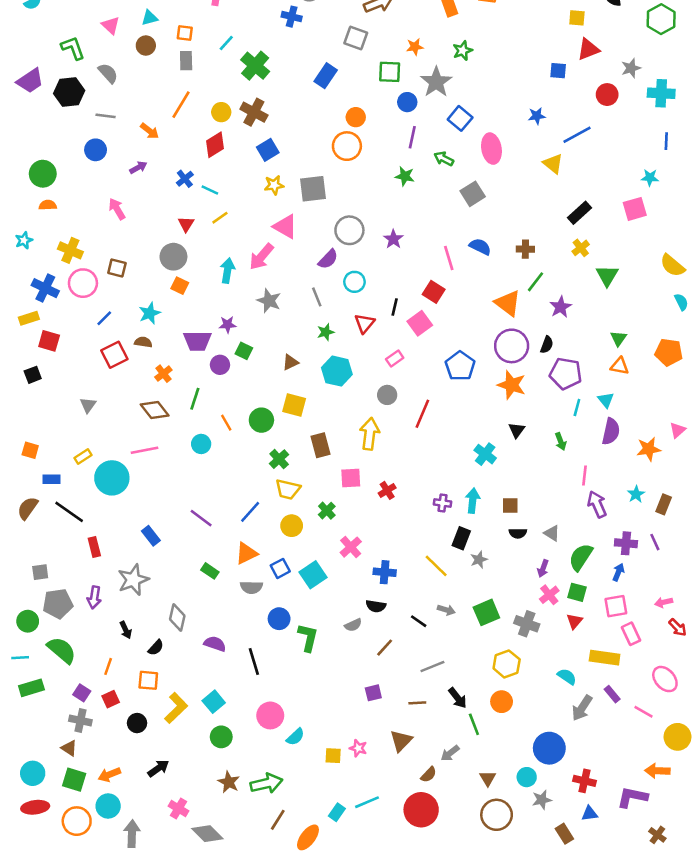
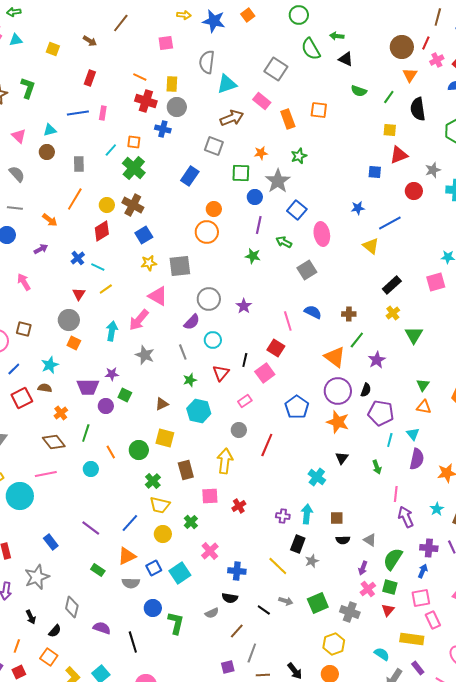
orange square: (185, 33) -> (134, 142), moved
gray line: (432, 666) -> (252, 653), moved, turned -48
orange square: (148, 680) -> (49, 657), turned 30

